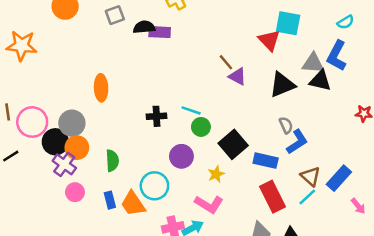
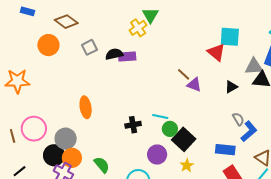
black triangle: (282, 85) -> (231, 87), size x0.6
pink circle: (32, 122) -> (34, 129), moved
black square: (233, 144) -> (184, 139), moved
green semicircle: (112, 161) -> (102, 165), turned -30

